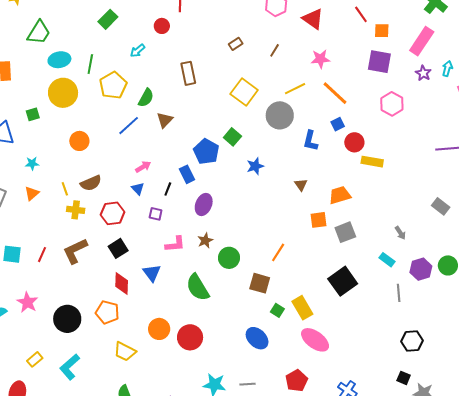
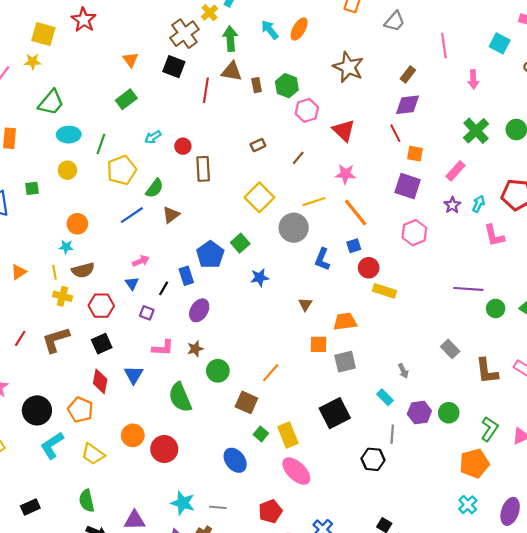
red circle: (162, 26) -> (183, 146), moved
pink rectangle: (422, 41) -> (456, 171), size x0.7
yellow circle: (63, 93) -> (67, 170), size x0.6
cyan star: (32, 163) -> (66, 247), moved
black hexagon: (412, 341) -> (373, 459), moved
cyan L-shape: (70, 367) -> (52, 445), moved

